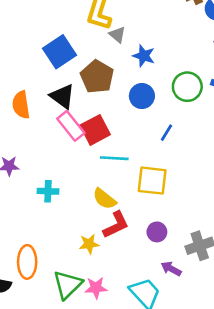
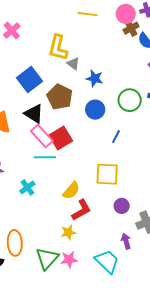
cyan line: (114, 158) -> (45, 157), moved
cyan cross: (48, 191) -> (27, 187), turned -35
yellow semicircle: (104, 199) -> (71, 191), turned -84
purple circle: (157, 232) -> (122, 206), moved
yellow star: (89, 244) -> (68, 232), moved
purple arrow: (171, 269) -> (126, 241), turned 49

